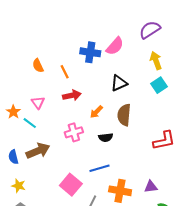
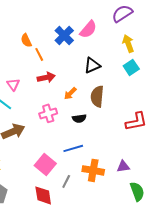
blue cross: (90, 52) -> (64, 35), turned 36
orange semicircle: (38, 66) -> (26, 40), moved

